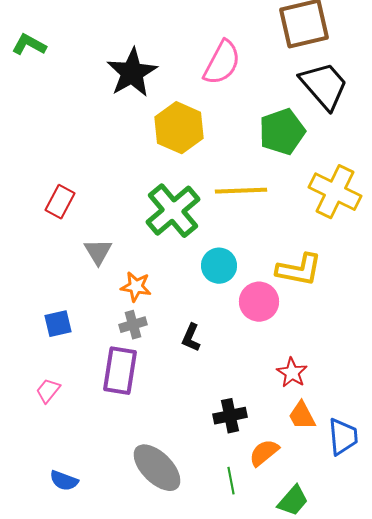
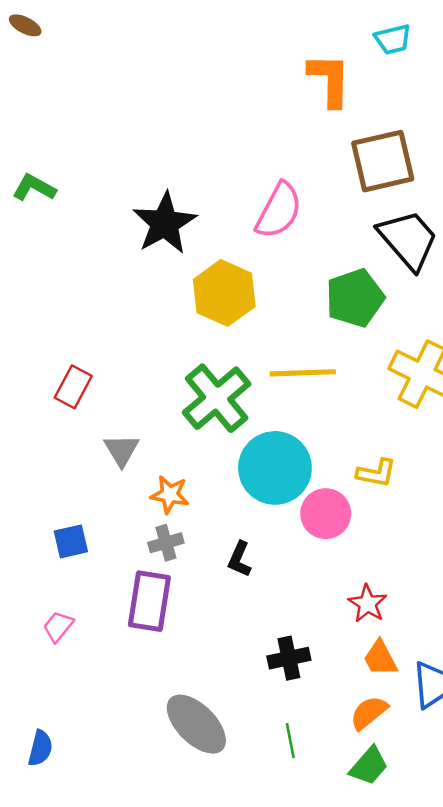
cyan circle: (219, 266) -> (275, 468), size x1.6
yellow L-shape: (299, 270) -> (376, 473), size x0.7
orange semicircle: (264, 453) -> (369, 713), moved
blue semicircle: (64, 481) -> (40, 748), moved, turned -96

